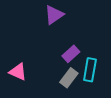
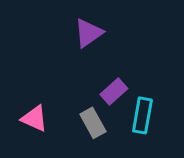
gray rectangle: (69, 78) -> (93, 123), moved, turned -66

